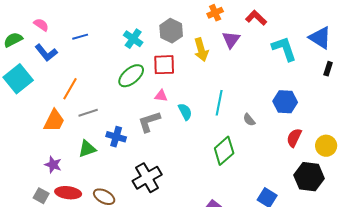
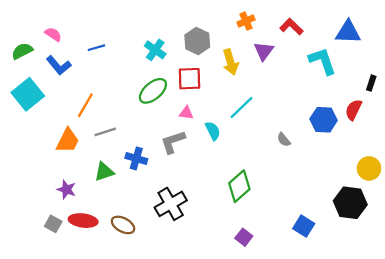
blue triangle: (320, 38) -> (348, 32), moved, turned -30
cyan line: (219, 103) -> (242, 107), moved, turned 35
red semicircle: (294, 138) -> (354, 110), moved
green diamond: (224, 151) -> (239, 186), moved

